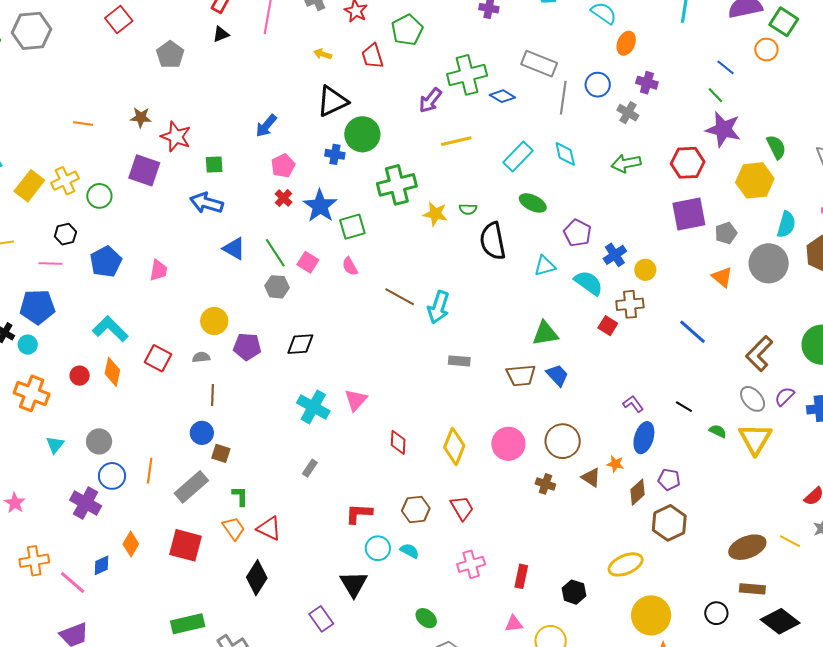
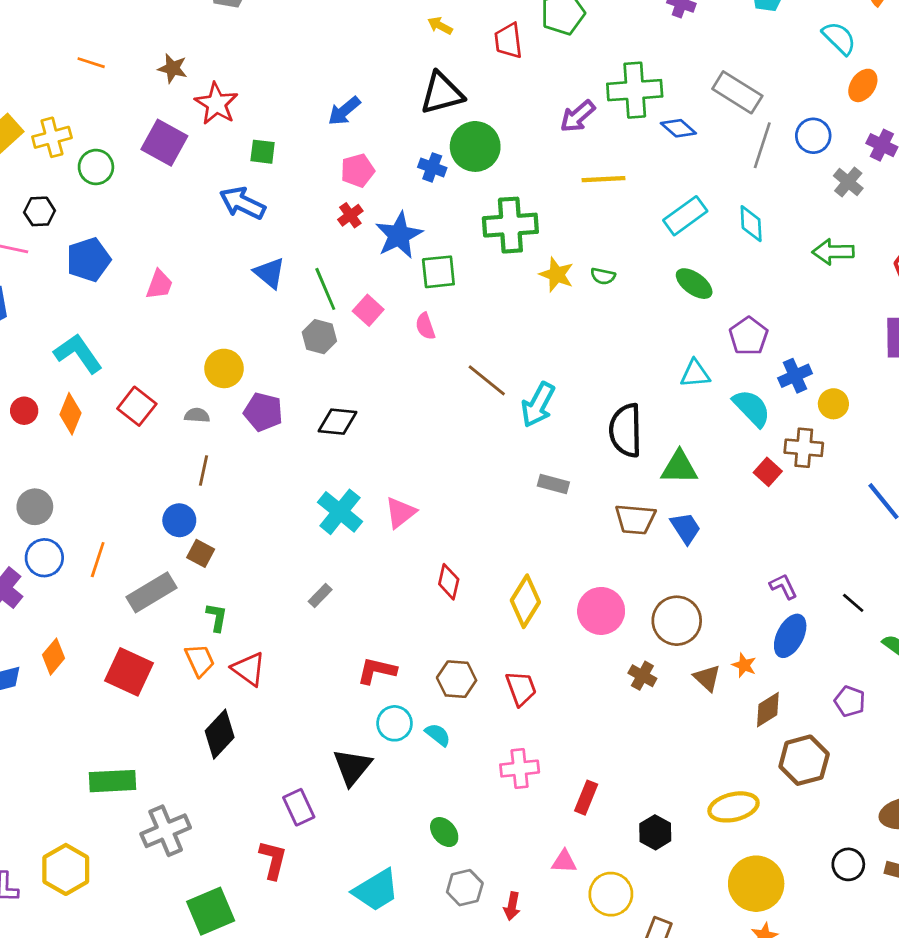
black semicircle: (493, 241) -> (626, 430), moved
purple pentagon: (669, 480) -> (850, 701), moved
black circle: (716, 613) -> (848, 864), moved

